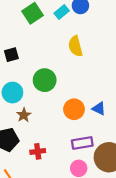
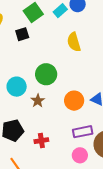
black square: (11, 55) -> (22, 34), moved
brown star: (24, 115) -> (38, 101), moved

